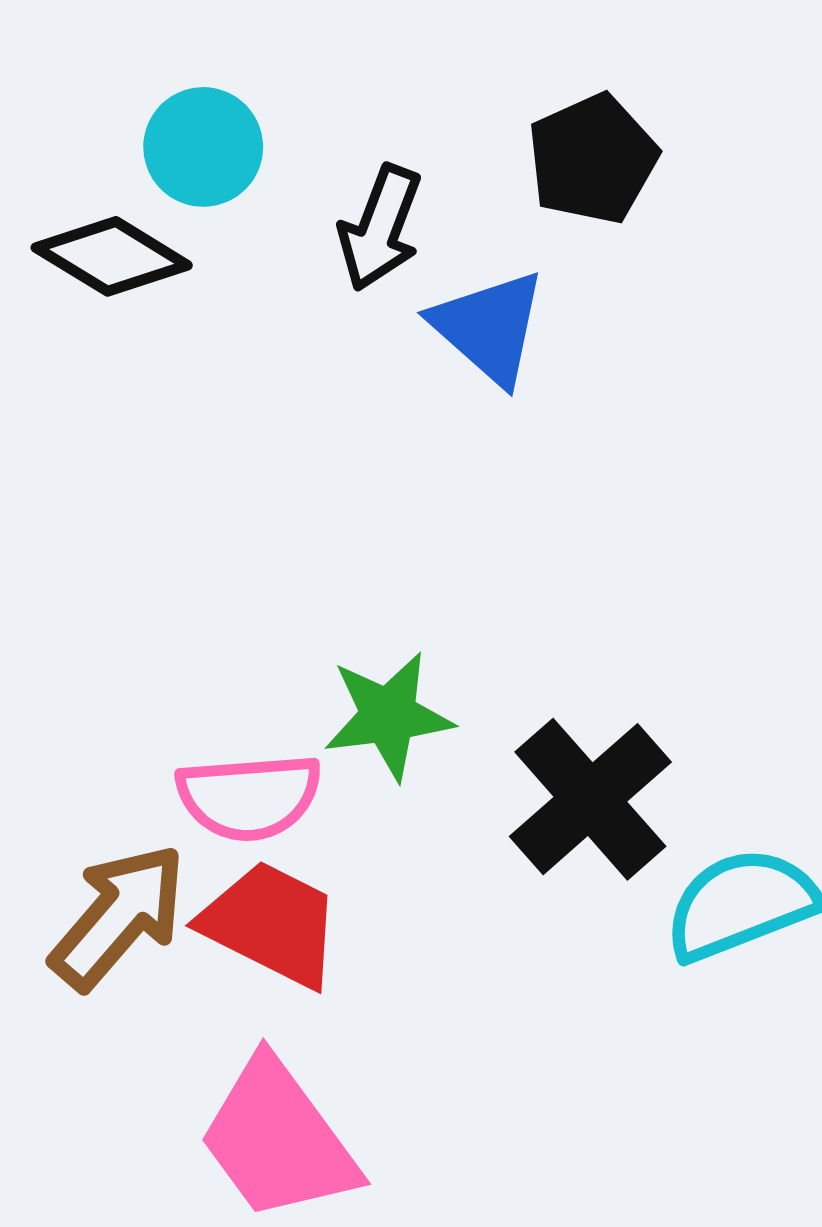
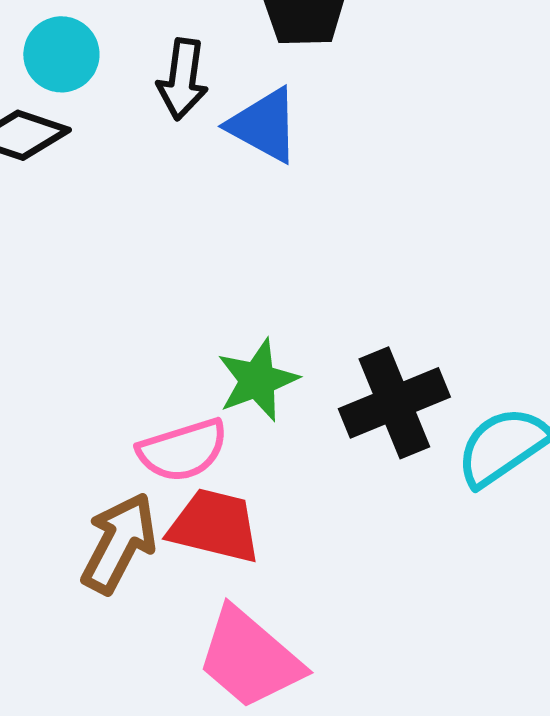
black cross: (590, 799) -> (394, 403), turned 32

